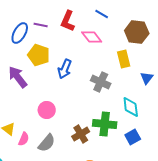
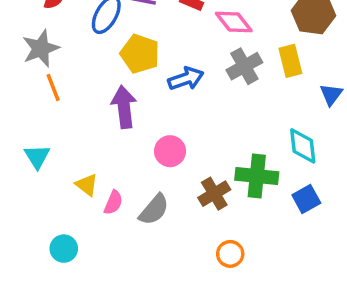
blue arrow: (65, 69) -> (186, 79), turned -132
purple arrow: (18, 77) -> (124, 107), moved, turned 30
gray cross: (101, 82) -> (244, 66), moved, turned 36
pink circle: (47, 110) -> (170, 151), moved

